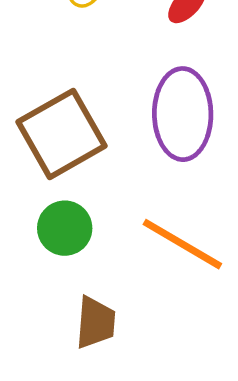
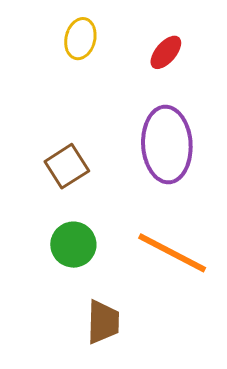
brown square: (62, 134) -> (67, 166), size x0.6

